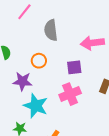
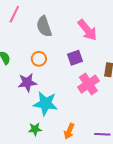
pink arrow: (92, 43) -> (87, 30), turned -110
pink cross: (70, 94) -> (88, 84), moved

